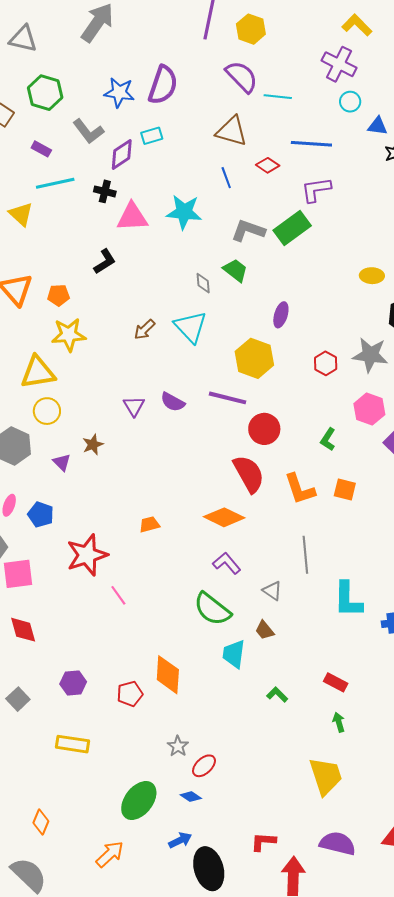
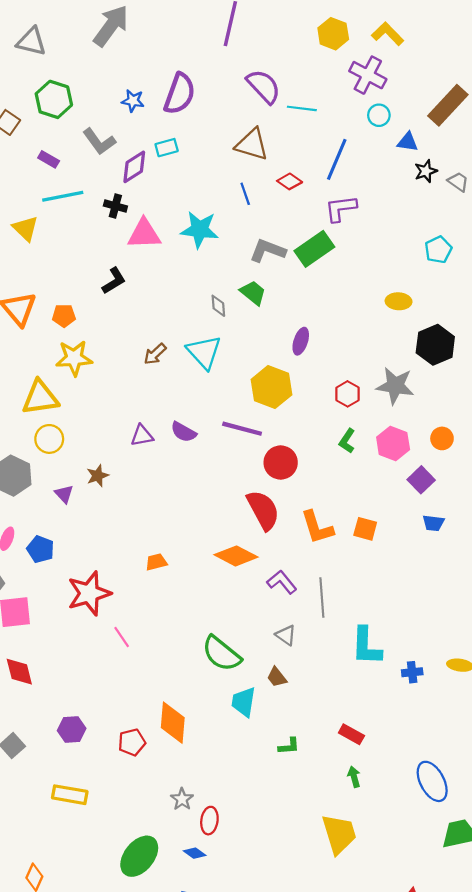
yellow hexagon: (251, 29) -> (333, 34), moved
blue star: (119, 92) -> (133, 101), size x0.7
blue line: (311, 144) -> (337, 159), turned -72
purple triangle: (134, 406) -> (142, 436), turned 50
green L-shape: (328, 439) -> (347, 441), moved
purple L-shape: (227, 563) -> (282, 582), moved
green L-shape: (277, 695) -> (289, 746), turned 130
red ellipse: (204, 766) -> (209, 821), turned -40

